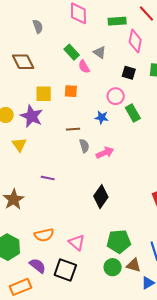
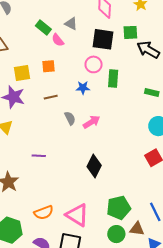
black square: (129, 73) -> (103, 39), size x1.6
green rectangle: (133, 113) -> (113, 79), turned 42
brown line: (73, 129) -> (51, 97), moved
pink triangle: (77, 242) -> (77, 215), size x1.4

